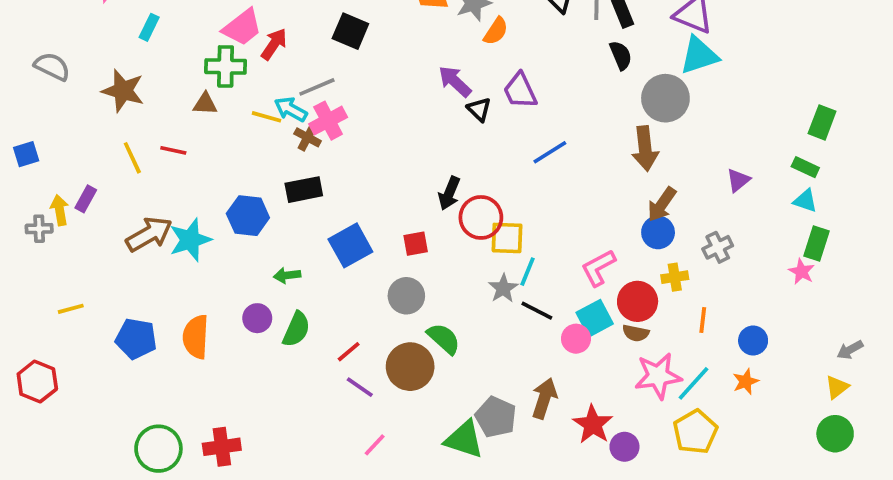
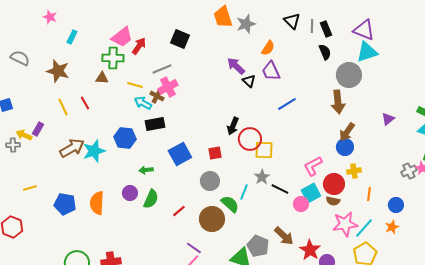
orange semicircle: (496, 31) -> (268, 48), moved
cyan arrow: (291, 109) -> (143, 103), moved
red line: (173, 150) -> (85, 103), turned 48
yellow arrow: (60, 210) -> (24, 135), turned -56
gray cross: (718, 247) -> (409, 171), moved
cyan line: (528, 272) -> (244, 192), moved
purple line: (360, 387) -> (194, 248), moved
brown arrow: (544, 398) -> (284, 236), turned 115

